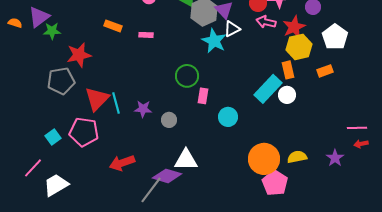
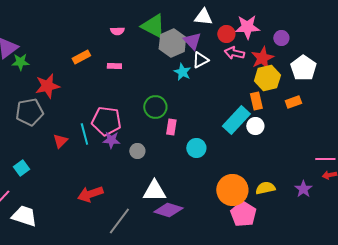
orange rectangle: (113, 26) -> (81, 57), turned -48
cyan star: (214, 41) -> (182, 72), size x0.7
red triangle: (97, 99) -> (60, 141), moved, size x0.6
pink pentagon: (84, 132) -> (106, 121), moved
purple diamond: (167, 176) -> (168, 210), moved
white trapezoid: (56, 185) -> (24, 216), turned 48

